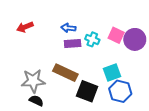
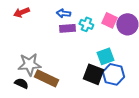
brown rectangle: (65, 73) -> (46, 78), moved
black square: (87, 91) -> (93, 74), moved
black semicircle: (36, 101) -> (21, 83), moved

